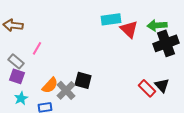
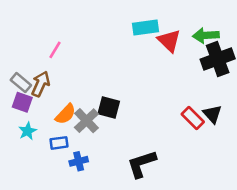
brown arrow: (13, 25) -> (41, 84), moved, turned 108
pink line: (37, 48) -> (55, 50), moved

